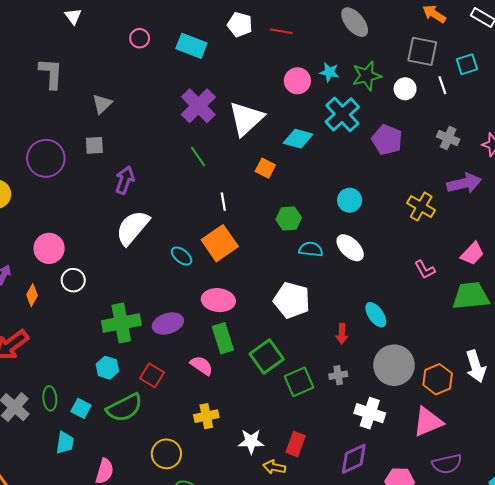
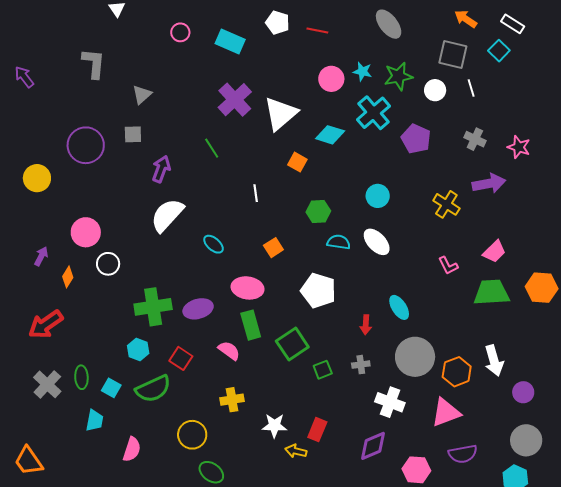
cyan square: (467, 64) -> (499, 51), moved, turned -30
green line: (198, 157) -> (212, 148), moved
orange square: (220, 243) -> (273, 248), moved, size x0.6
green square: (299, 382) -> (323, 370), size x0.7

